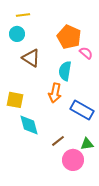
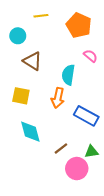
yellow line: (23, 15) -> (41, 16), moved
orange pentagon: (69, 37) -> (79, 25), moved
yellow square: (15, 100) -> (21, 96), moved

